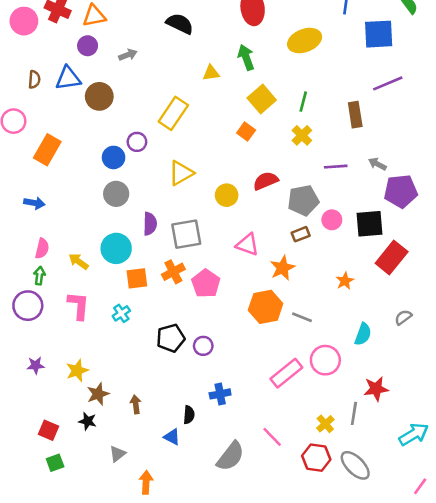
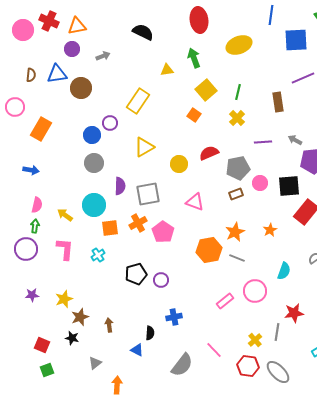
orange star: (282, 268) -> (235, 232), moved
pink rectangle: (286, 373) -> (225, 301), size x0.7

